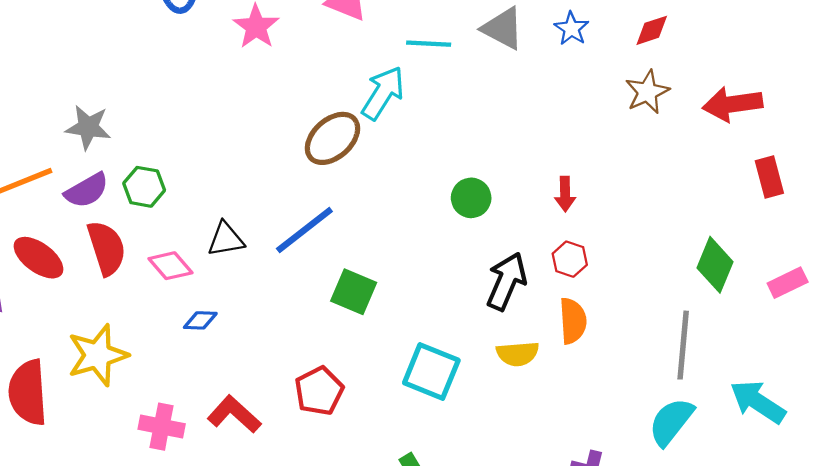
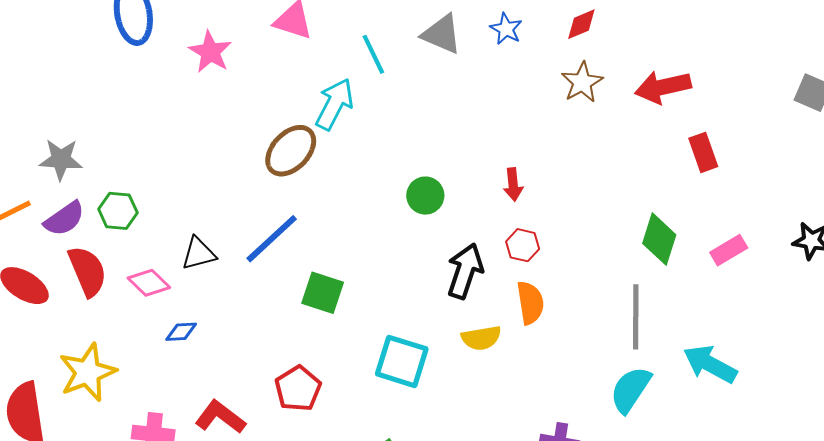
cyan line: (429, 44) -> (373, 54), turned 66

